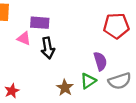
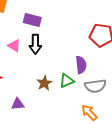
pink triangle: (24, 38) -> (14, 46), moved

